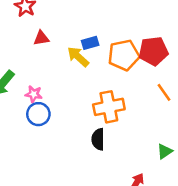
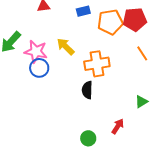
yellow arrow: (78, 57) -> (66, 47), moved
pink star: (34, 94) -> (36, 51), size x1.6

